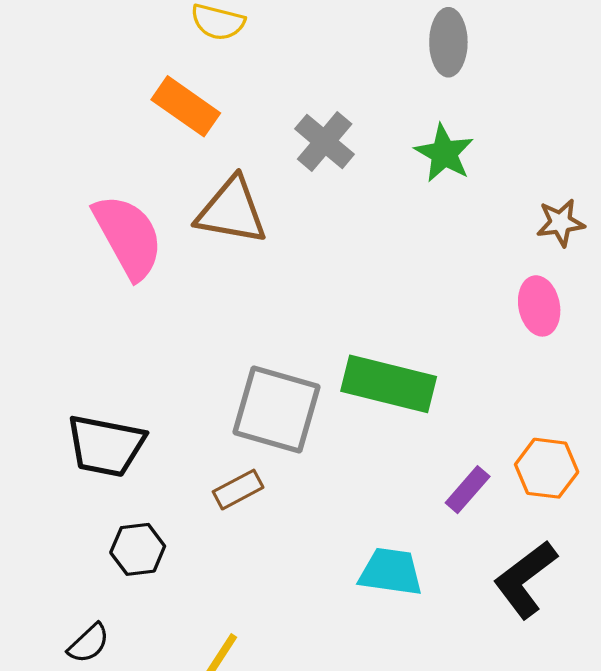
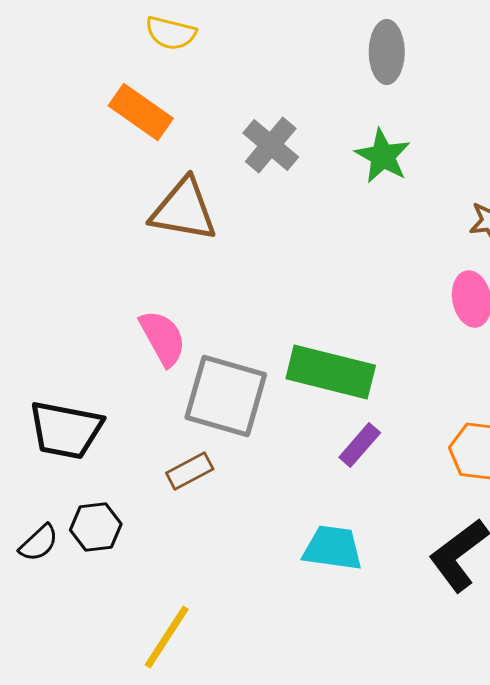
pink semicircle: (128, 237) -> (163, 338), moved, size x0.7
purple rectangle: (468, 490) -> (360, 445), moved
black semicircle: (89, 643) -> (39, 543), moved

